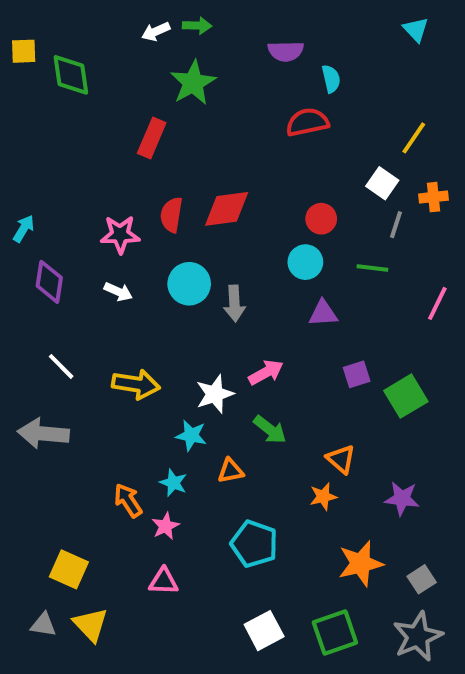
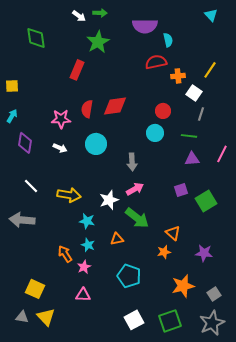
white arrow: (156, 32) -> (79, 16), turned -120
yellow square: (24, 51) -> (12, 86), moved
purple semicircle: (286, 51) -> (145, 26), size x1.4
orange cross: (433, 197) -> (178, 76), moved
gray arrow: (234, 303) -> (132, 162), moved
purple triangle: (323, 313) -> (192, 159), moved
green arrow: (270, 430) -> (137, 218), size x1.4
cyan star: (191, 435) -> (87, 221), moved

